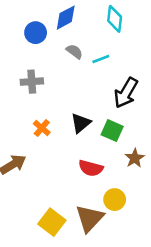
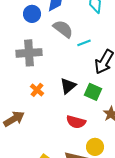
gray semicircle: (74, 51) -> (63, 29), size x1.5
cyan line: (101, 59) -> (84, 43), moved
gray cross: (32, 82) -> (29, 53), size x1.4

